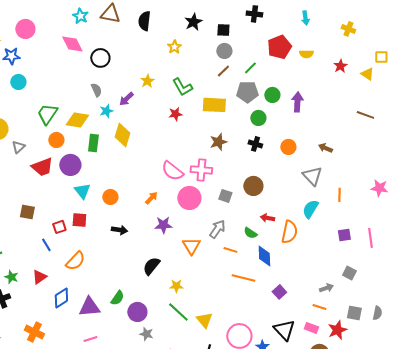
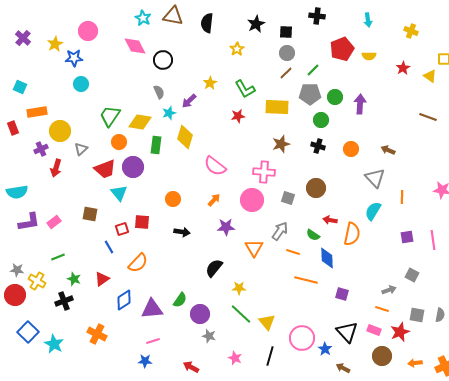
pink semicircle: (172, 171) -> (215, 166), moved
cyan triangle: (82, 191) -> (119, 193), moved
purple square: (279, 292) -> (342, 294), turned -32

